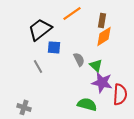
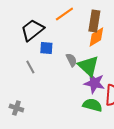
brown rectangle: (102, 20) -> (94, 21), size x1.5
green triangle: (96, 65) -> (88, 66), size x1.6
green semicircle: (87, 104) -> (92, 105), moved

